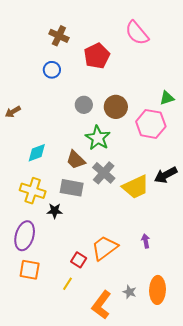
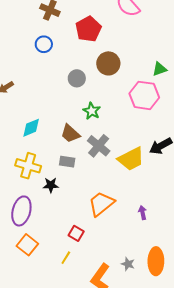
brown circle: (116, 107) -> (108, 63), moved
green star: (98, 138) -> (92, 111), size x0.7
gray rectangle: (72, 188) -> (67, 162), size x0.7
orange trapezoid: (105, 248) -> (101, 204), moved
orange square: (30, 270) -> (27, 245), turned 30

